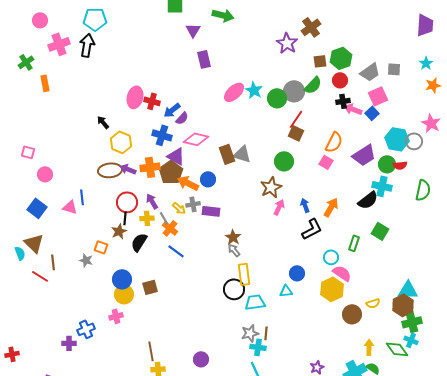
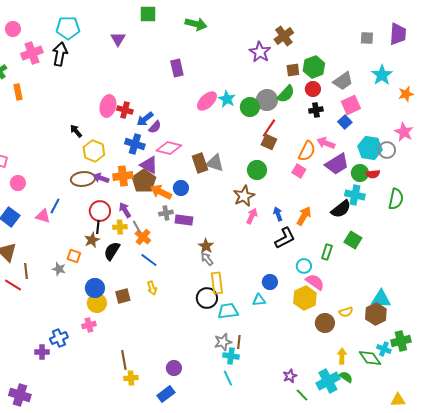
purple triangle: (193, 30) -> (118, 39), moved
cyan star: (426, 63) -> (382, 75), moved, size x1.5
gray square: (394, 69) -> (367, 38), moved
pink arrow: (353, 109) -> (326, 143), moved
blue line: (82, 197) -> (55, 206), turned 35
yellow arrow: (179, 208) -> (152, 288), moved, turned 32
green cross: (412, 322) -> (401, 341), moved

